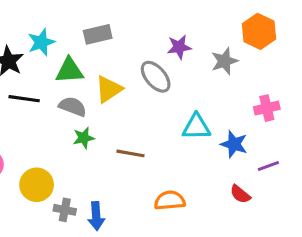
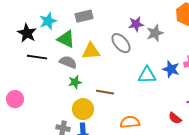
gray star: (225, 61) -> (155, 33), moved
green triangle: (69, 70) -> (66, 39), turned 30
yellow triangle: (109, 89) -> (91, 51), turned 30
blue star: (234, 144) -> (171, 69), moved
yellow circle: (37, 185) -> (83, 109), moved

